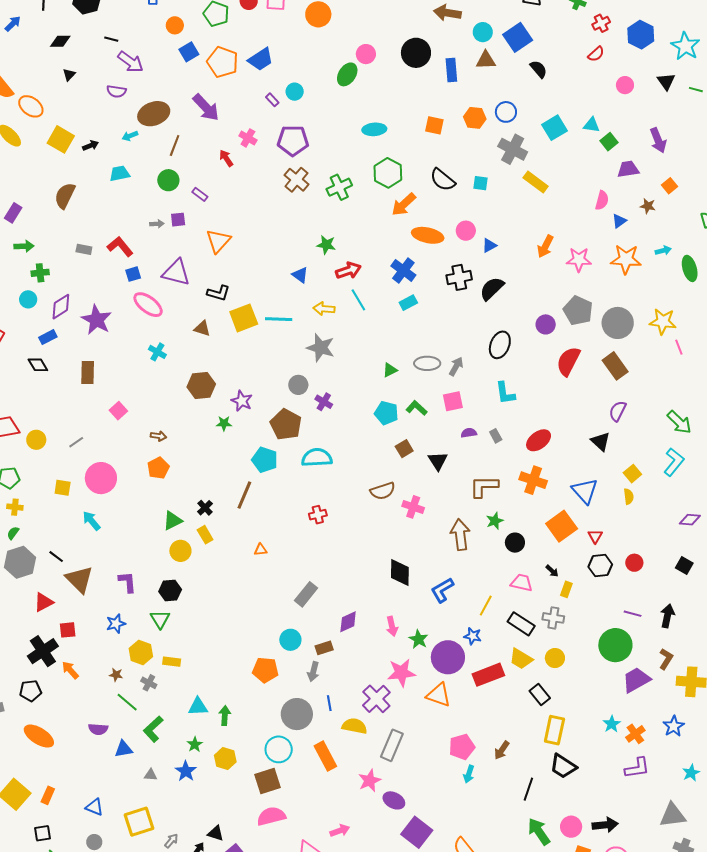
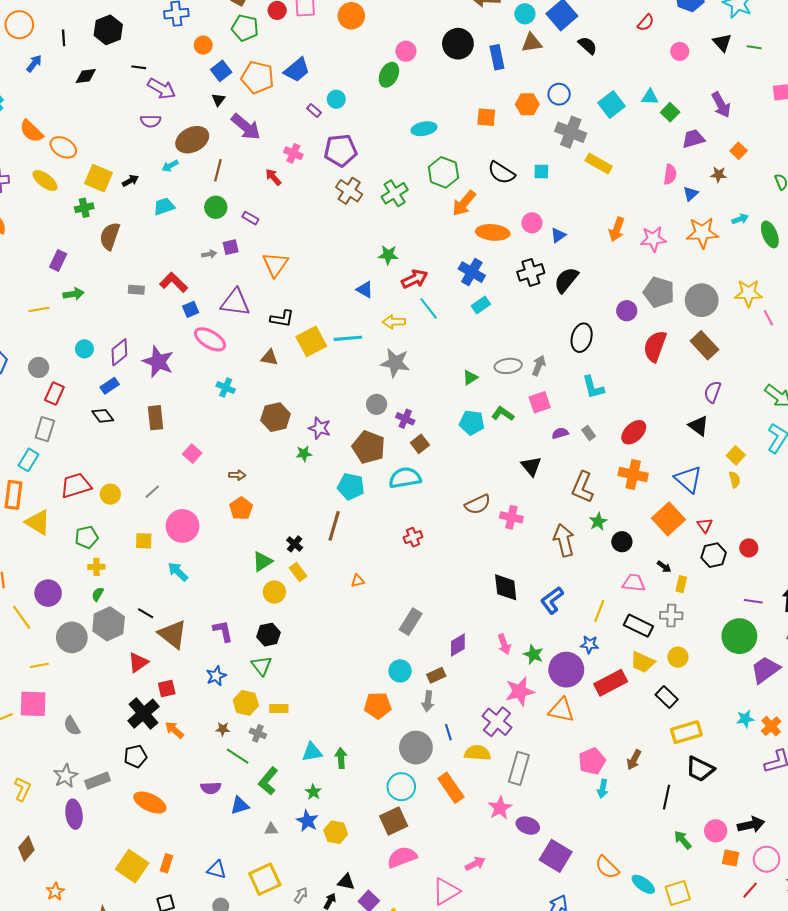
black triangle: (69, 75) -> (218, 100), moved
green cross: (40, 273) -> (84, 208), moved
brown square: (404, 449) -> (420, 444), moved
brown L-shape: (484, 486) -> (583, 487), turned -60
cyan star: (612, 724) -> (745, 719), turned 30
yellow rectangle: (554, 730) -> (686, 732), turned 68
yellow hexagon: (225, 759) -> (336, 832), moved
green arrow: (539, 832) -> (683, 840), size x0.7

